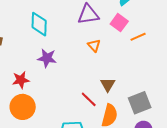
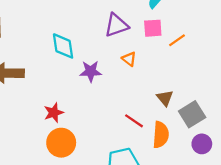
pink square: (119, 23) -> (153, 28), turned -30
purple star: (47, 58) -> (91, 71), moved
brown triangle: (108, 85) -> (165, 98), moved

